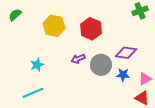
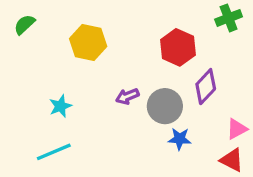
red hexagon: (91, 29) -> (178, 47), moved
purple diamond: (126, 53) -> (206, 87), turned -55
blue star: (123, 75) -> (180, 139), moved

